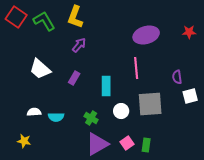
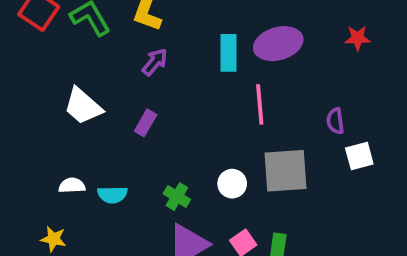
cyan rectangle: (106, 86) -> (228, 53), moved

